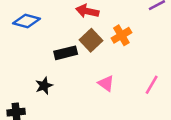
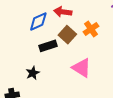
blue diamond: (27, 21) -> (38, 22), moved, turned -35
pink triangle: (106, 83) -> (81, 68), size x1.5

